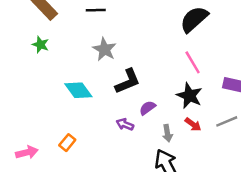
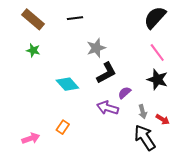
gray star: (105, 49) -> (96, 48), moved, turned 30
purple arrow: (125, 124) -> (108, 108), size x1.5
red arrow: (193, 124) -> (163, 119), moved

